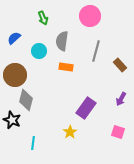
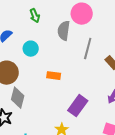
gray semicircle: (62, 41) -> (64, 31), moved
orange rectangle: (66, 67) -> (54, 76), moved

